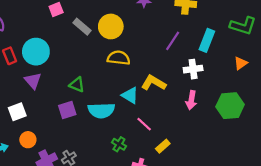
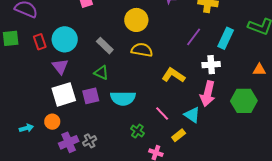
gray rectangle: (82, 27) -> (105, 46), moved
orange triangle: (241, 63) -> (259, 70), moved, turned 32
cyan triangle: (130, 95) -> (192, 115), moved
pink arrow: (191, 100) -> (208, 94), size x1.4
white square: (17, 112) -> (64, 94), moved, size x1.4

